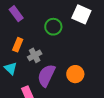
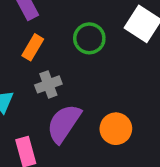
orange rectangle: (18, 45) -> (33, 47), moved

